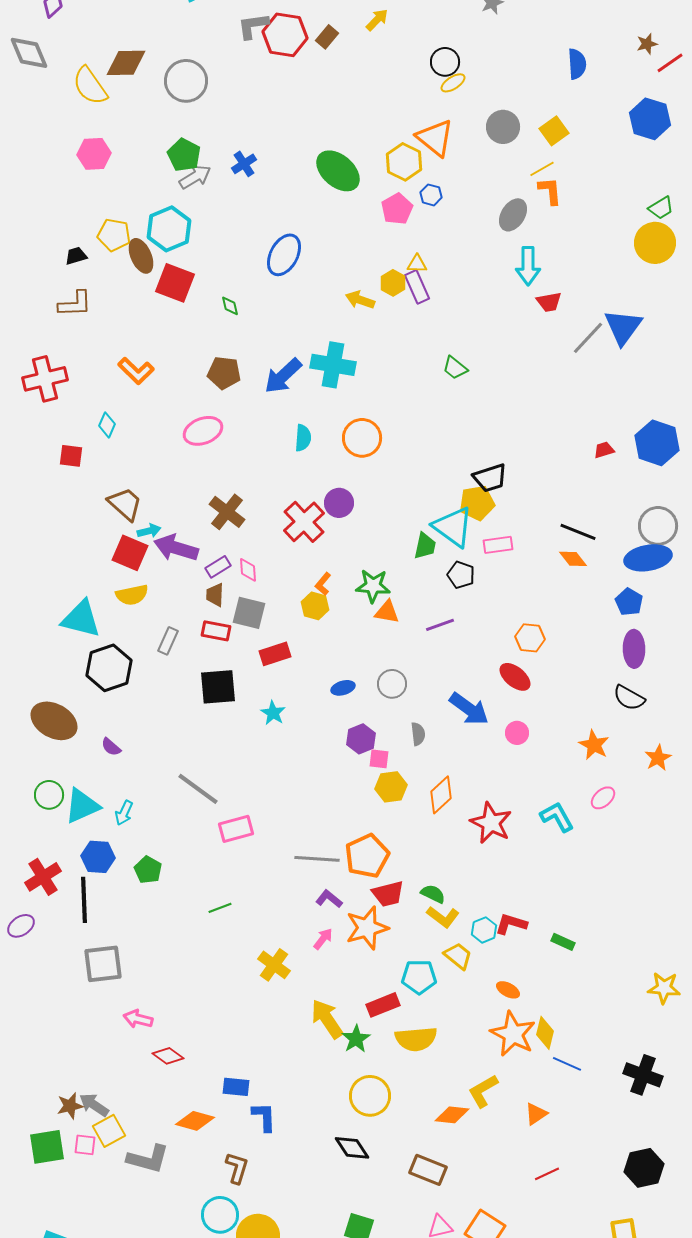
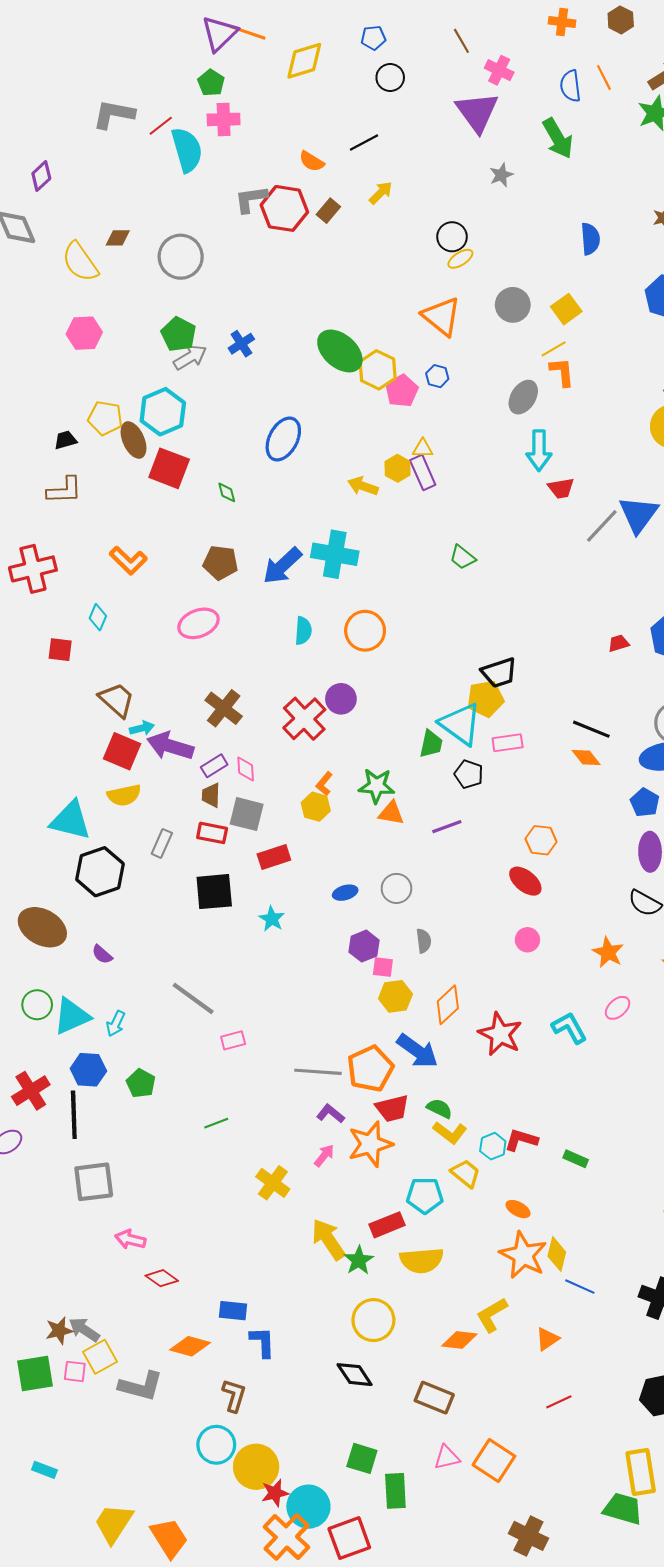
brown diamond: (126, 63) -> (118, 238), size x0.6
yellow hexagon: (404, 162) -> (378, 370), moved
blue arrow: (469, 709) -> (417, 1051), moved
pink rectangle: (236, 829) -> (233, 1040), size x0.7

